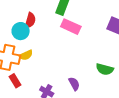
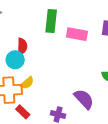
pink rectangle: (71, 27) -> (77, 34), moved
purple semicircle: (74, 84) -> (84, 99), size x1.5

